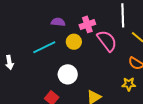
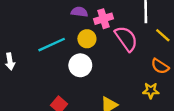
purple semicircle: (58, 22) -> (79, 12), moved
white circle: (68, 74) -> (80, 65), moved

